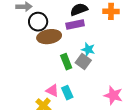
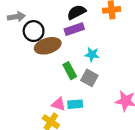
gray square: (83, 61) -> (89, 78), moved
cyan rectangle: (67, 93) -> (75, 104), turned -64

